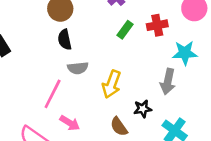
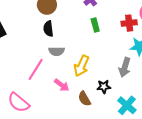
red cross: (157, 25) -> (129, 23), moved
green rectangle: (125, 30) -> (95, 25), turned -56
pink arrow: (70, 123) -> (62, 85), moved

